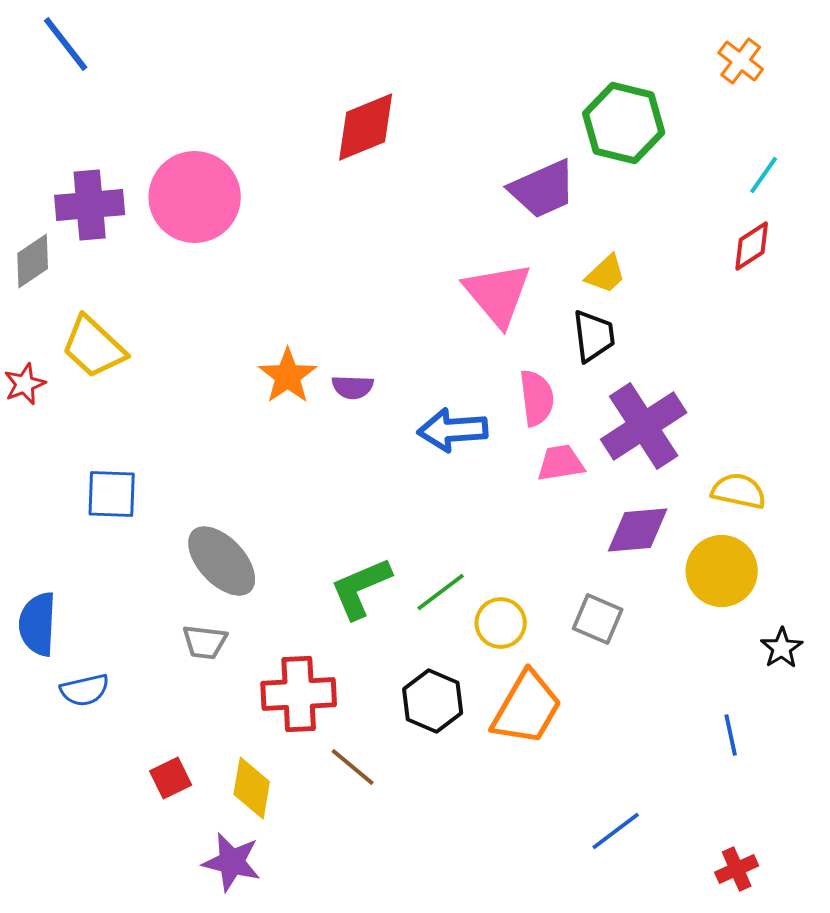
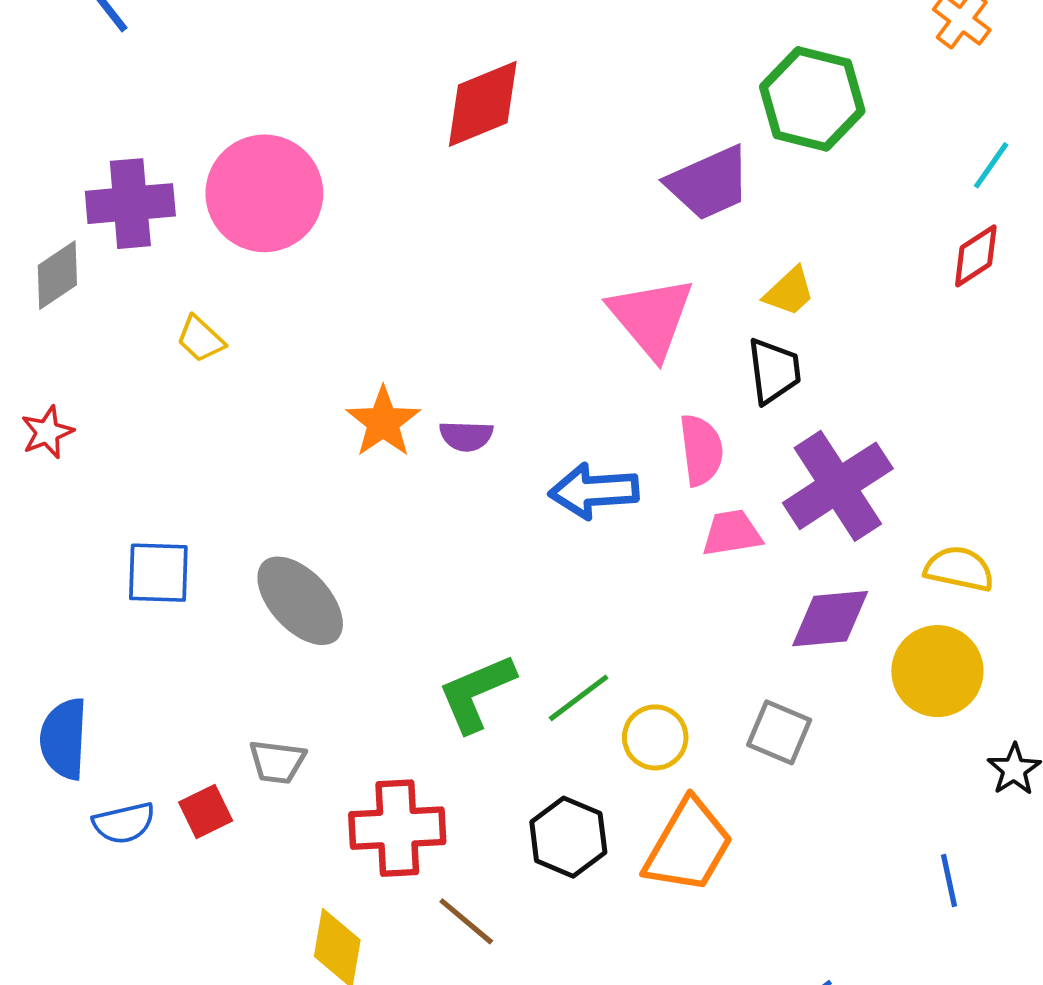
yellow trapezoid: (94, 347) -> (201, 339), moved, size x0.6
gray ellipse: (222, 561) -> (300, 601), moved
red square: (171, 778) -> (206, 812), moved

